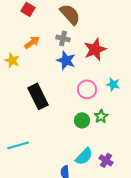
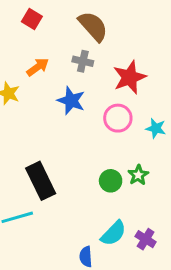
blue star: (66, 60) -> (71, 101), moved
pink circle: (87, 89) -> (118, 118), moved
black rectangle: (38, 96) -> (41, 181), moved

